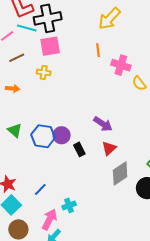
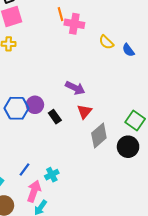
pink cross: (121, 65) -> (74, 24), moved
blue line: (40, 189) -> (24, 170), moved

